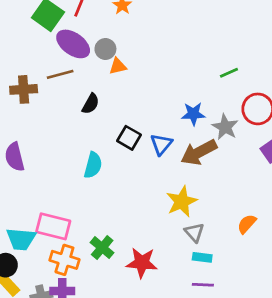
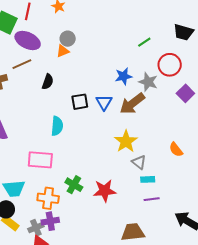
gray circle: (105, 49) -> (68, 39), moved
black square: (129, 138) -> (80, 102), turned -30
orange semicircle: (247, 224) -> (176, 150), turned -70
pink rectangle: (53, 226) -> (40, 160), moved

